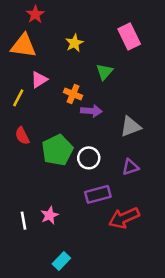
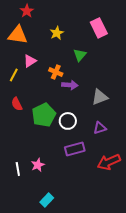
red arrow: (124, 218) -> (109, 162), moved

